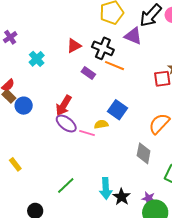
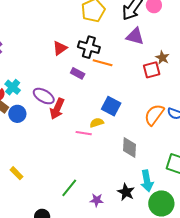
purple triangle: (133, 36) -> (135, 36), moved
cyan cross: (37, 59) -> (13, 87), moved
purple ellipse: (66, 124) -> (44, 96), moved
gray diamond: (144, 153) -> (129, 147), moved
cyan arrow: (106, 188) -> (147, 181), moved
purple star: (149, 198) -> (97, 200), moved

